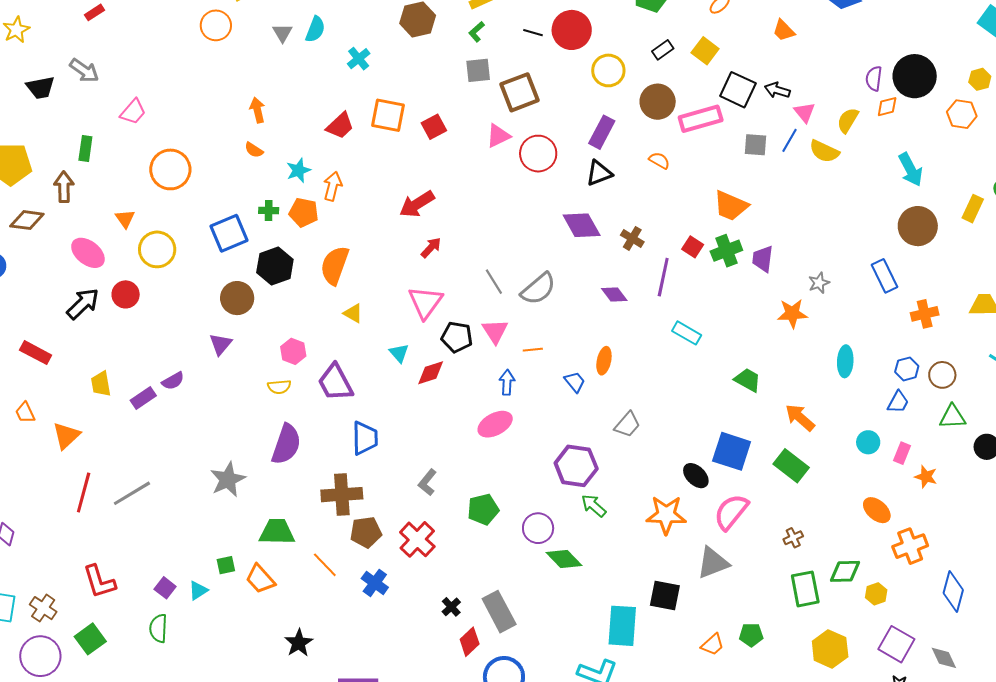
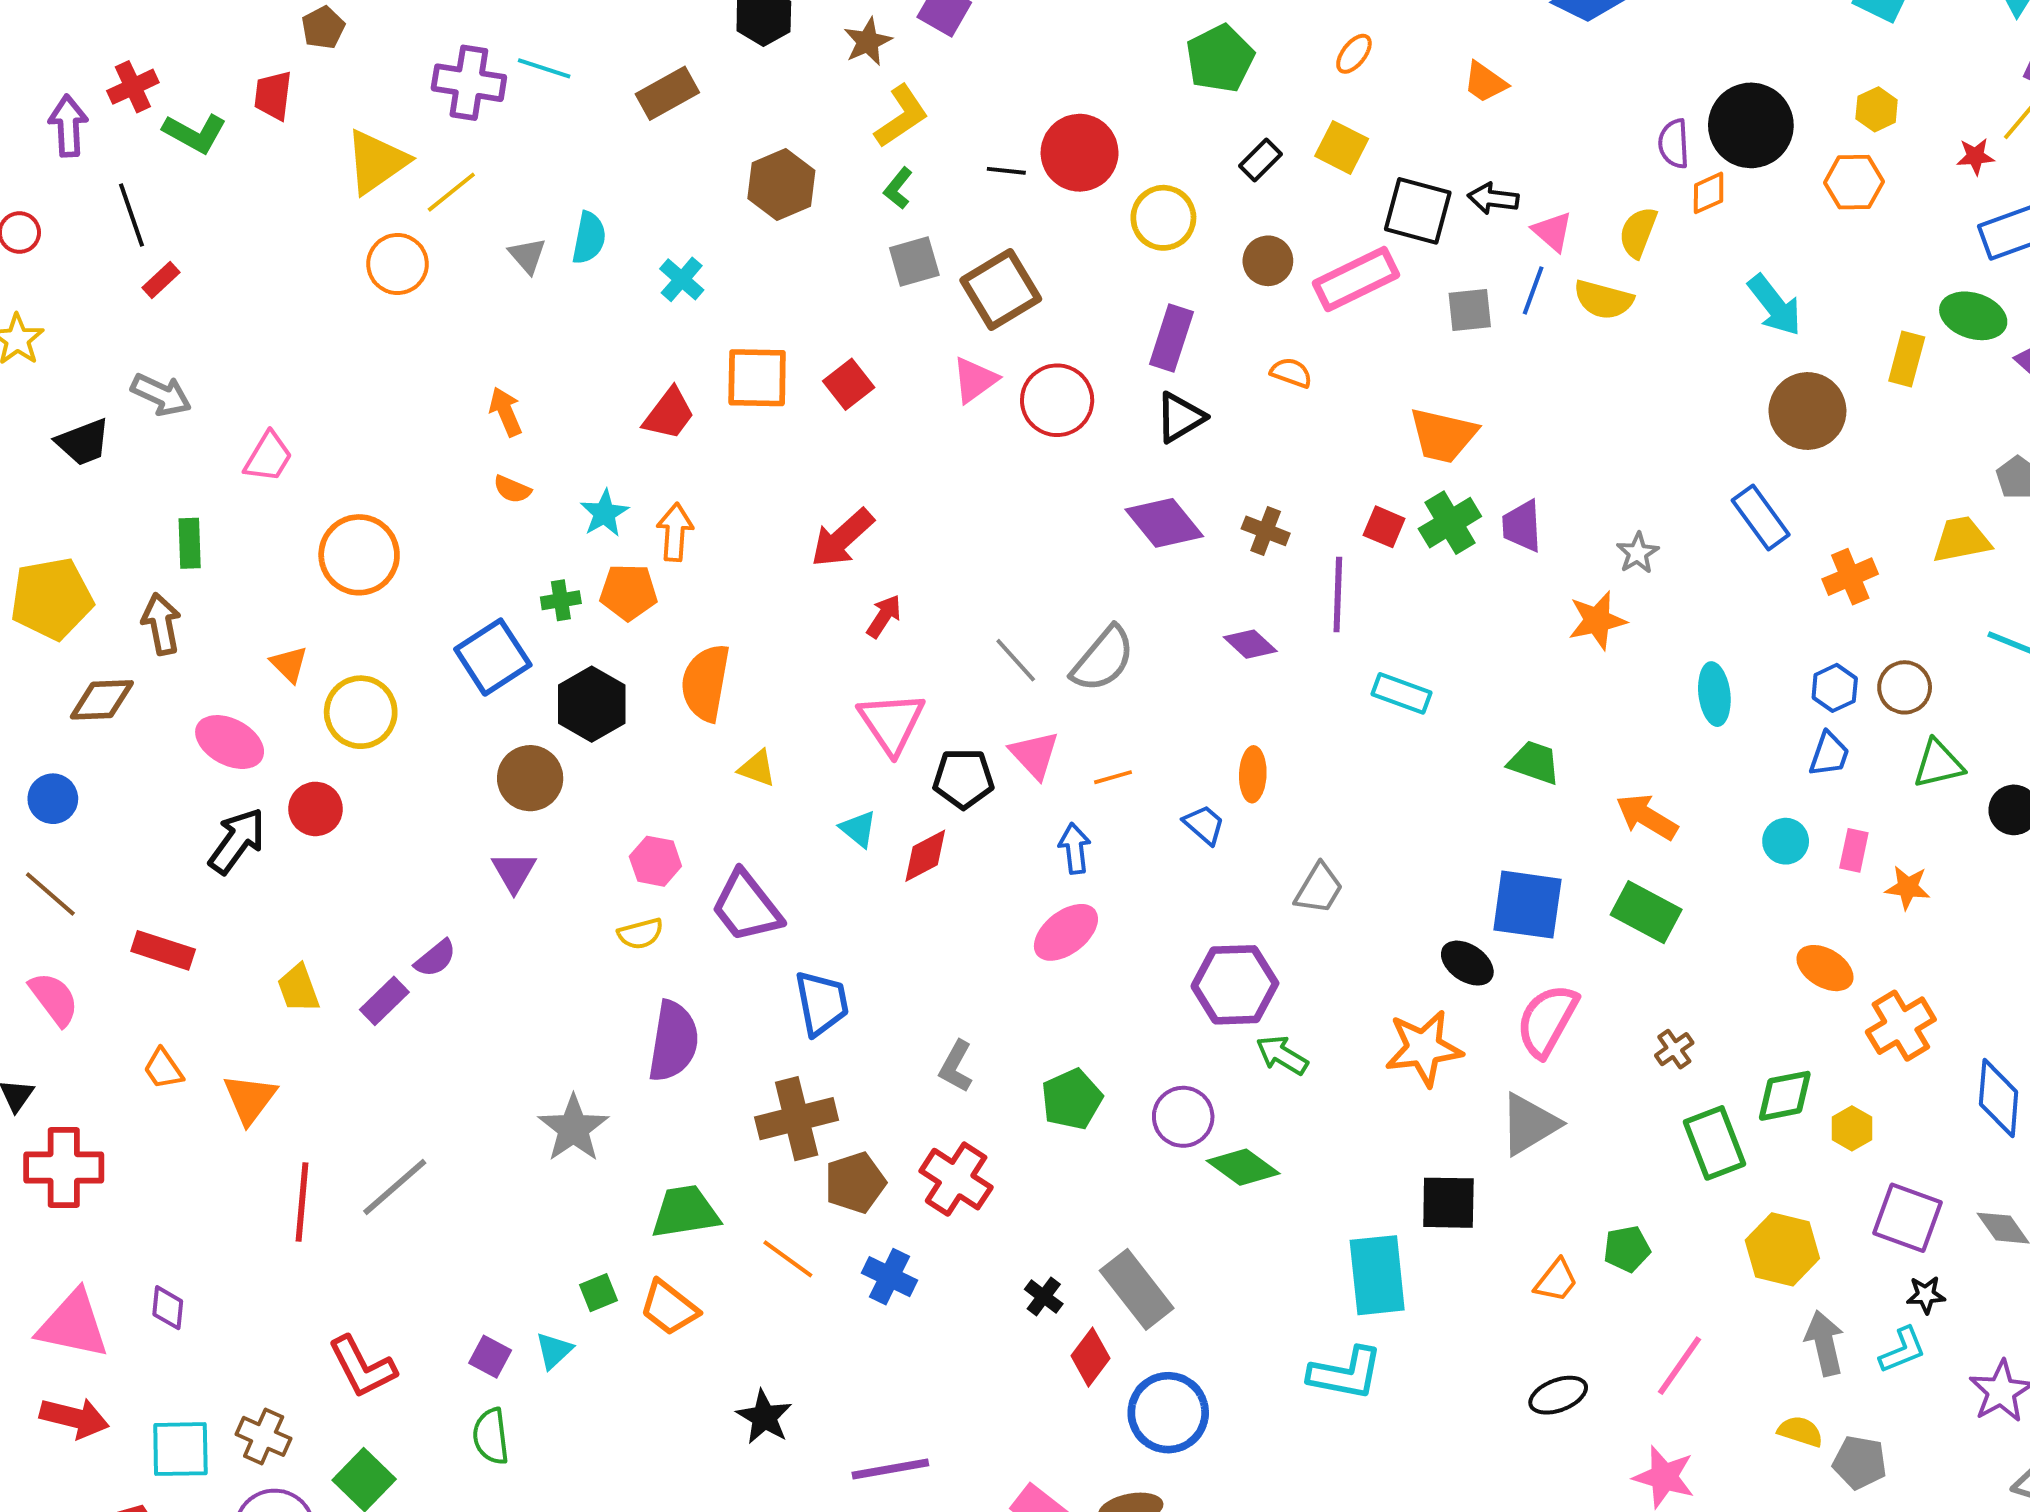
brown circle: (658, 102) -> (1268, 261), size x0.7

